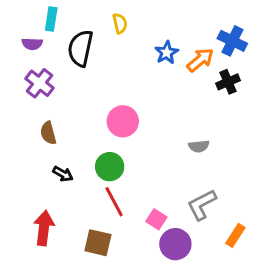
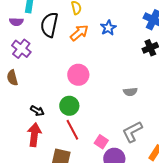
orange arrow: (200, 60) -> (79, 33), moved
brown semicircle: (48, 133) -> (12, 78), moved
red arrow: (44, 228) -> (34, 135), moved

